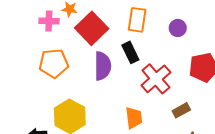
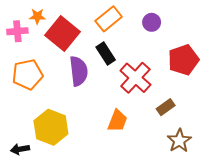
orange rectangle: (137, 20) -> (109, 19), turned 50
orange trapezoid: (134, 118) -> (117, 121), turned 35

